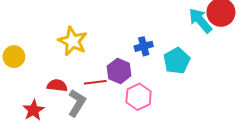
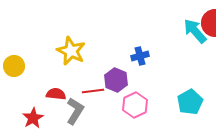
cyan pentagon: (177, 61) -> (190, 102), moved

